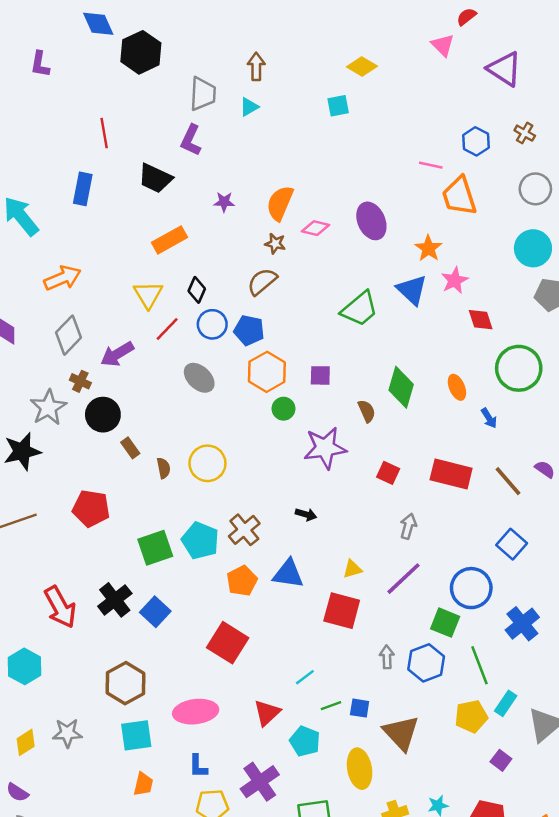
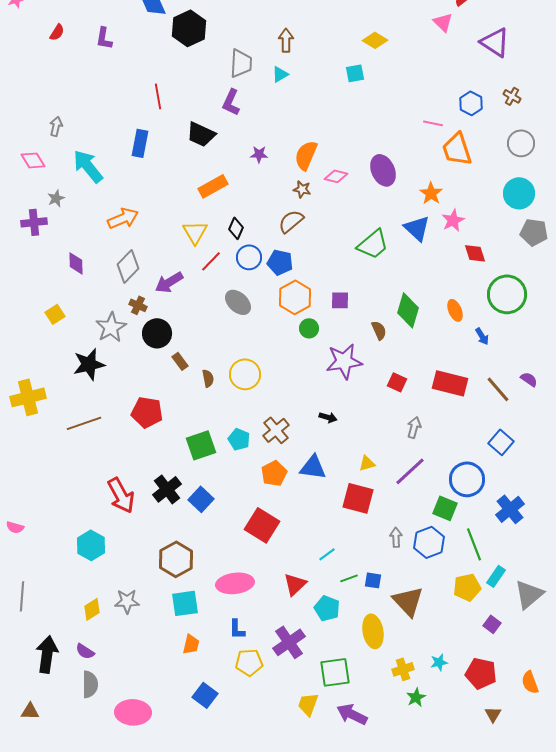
cyan pentagon: (200, 541) -> (239, 439), size x0.7

